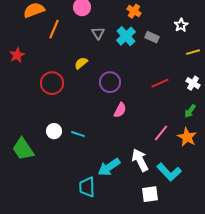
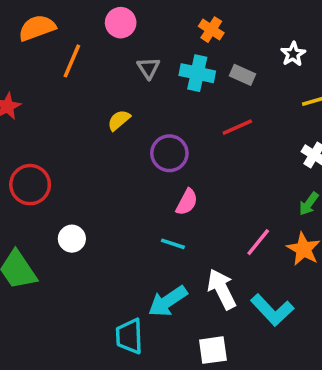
cyan cross: (126, 36) -> (197, 73), turned -36
red circle: (52, 83) -> (30, 185), moved
red line: (160, 83) -> (237, 127), moved
cyan line: (78, 134) -> (173, 244), moved
white square: (150, 194) -> (213, 350), moved

